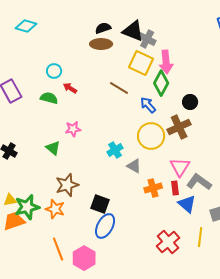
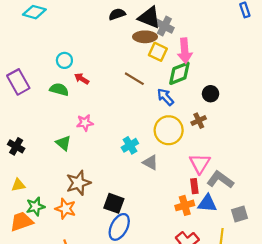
brown ellipse: (101, 44) -> (145, 37), moved
yellow square: (141, 63) -> (158, 52), size x0.7
green diamond: (161, 83) -> (179, 73), turned 40
brown cross: (179, 127) -> (199, 121), size x0.6
orange cross: (153, 188) -> (185, 205), moved
yellow triangle: (10, 200) -> (18, 185), moved
blue triangle: (187, 204) -> (207, 203), turned -36
green star: (27, 207) -> (35, 206), size x0.7

